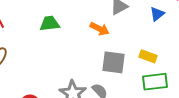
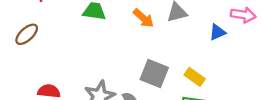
orange arrow: (99, 29) -> (143, 18), moved

